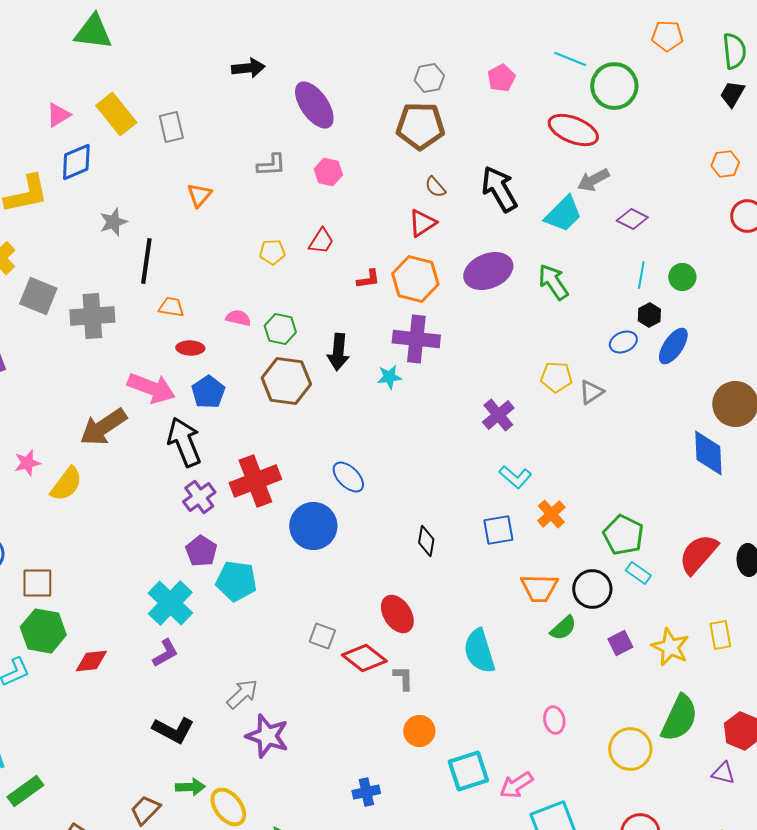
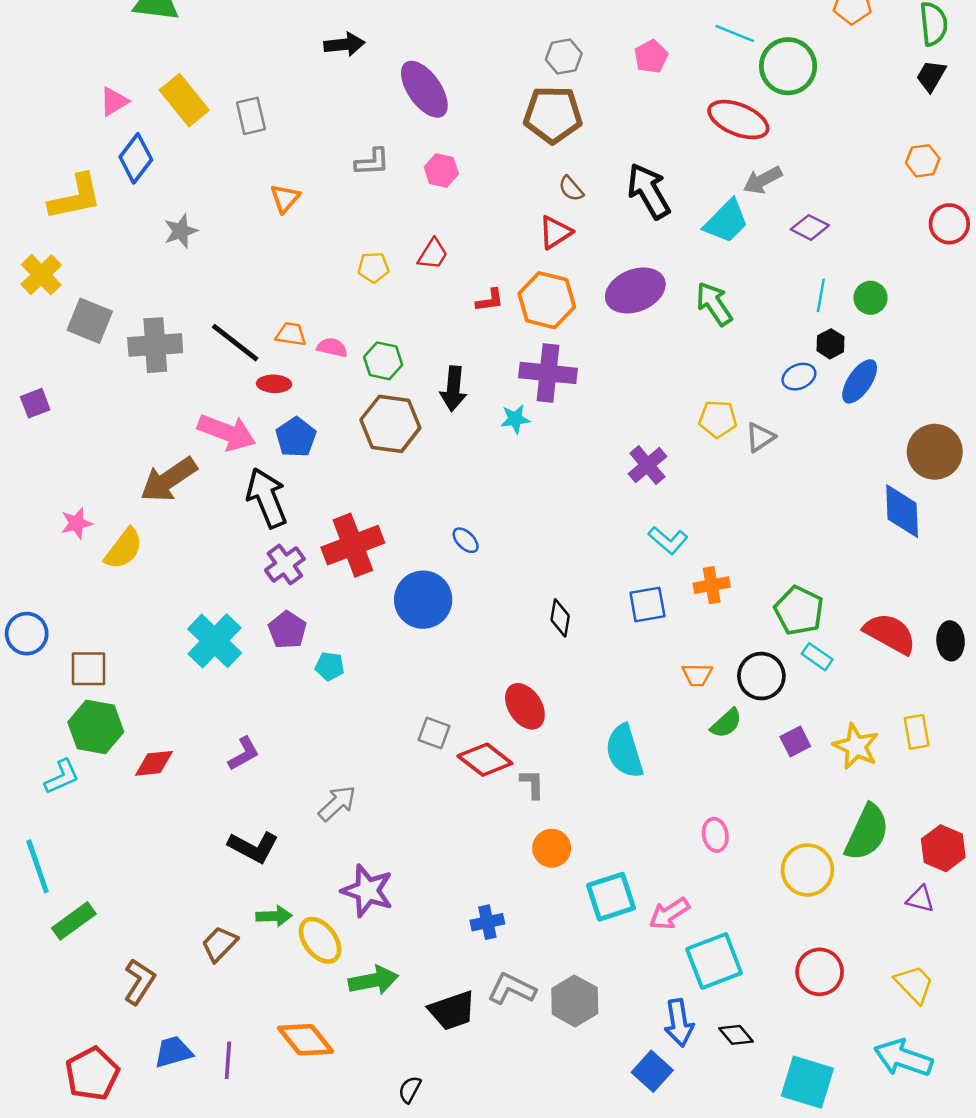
blue diamond: (76, 162) -> (136, 158), turned -30
black line: (146, 261) -> (235, 343), moved, turned -60
orange trapezoid: (171, 307) -> (291, 334), moved
blue ellipse: (348, 477) -> (466, 540), size x0.7
orange cross: (551, 514) -> (712, 585), turned 32
red semicircle: (698, 554) -> (890, 634), turned 78
cyan pentagon: (236, 581) -> (330, 666), size x0.6
orange trapezoid: (539, 588) -> (697, 675), size x0.7
cyan cross: (170, 603) -> (215, 641), moved
purple star: (267, 736) -> (367, 891), moved

